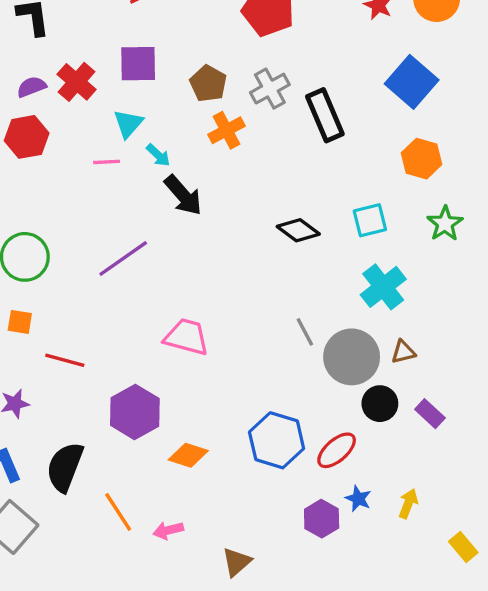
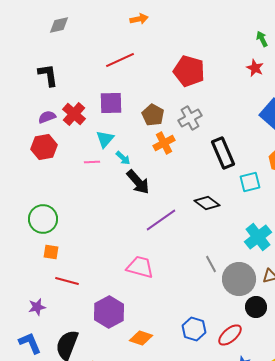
black rectangle: (325, 115) -> (223, 153), moved
cyan square: (370, 220) -> (250, 182), moved
purple line: (123, 259) -> (161, 220), moved
orange square: (20, 322) -> (51, 252), moved
blue hexagon: (277, 440) -> (194, 329), size x0.7

